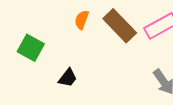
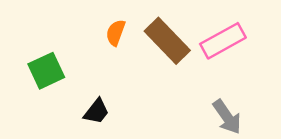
green square: (31, 48) -> (46, 71), turned 36

